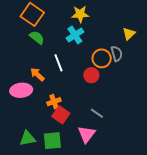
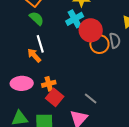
white line: (59, 63) -> (40, 44), moved
red circle: (91, 75) -> (91, 30), moved, size x1.5
pink ellipse: (21, 90) -> (22, 83), moved

